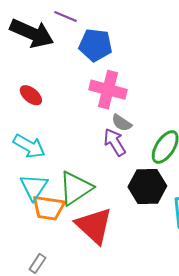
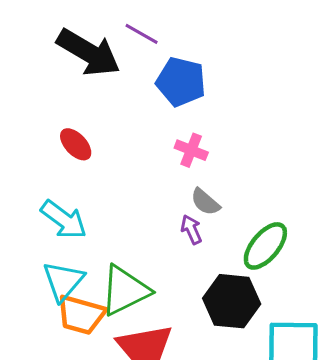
pink cross: (108, 90) -> (191, 150), size x0.6
purple arrow: (115, 142) -> (191, 229), size x0.7

